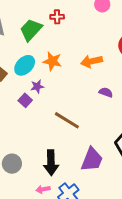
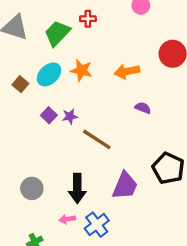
purple star: (37, 86) -> (70, 116), moved

